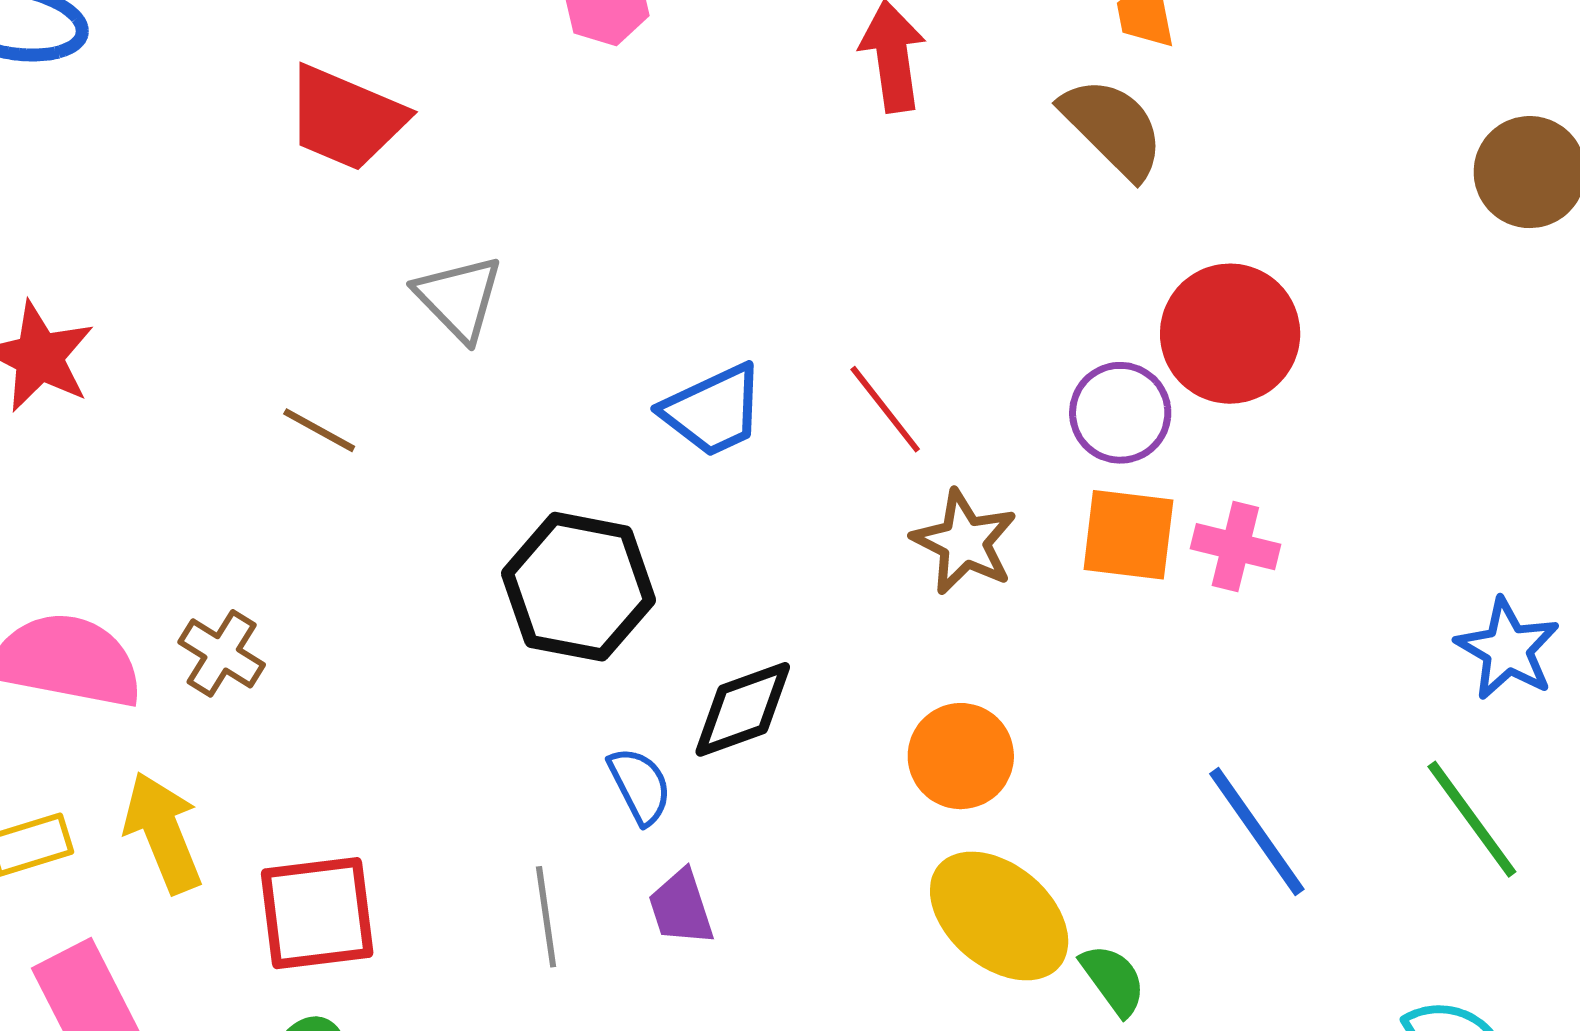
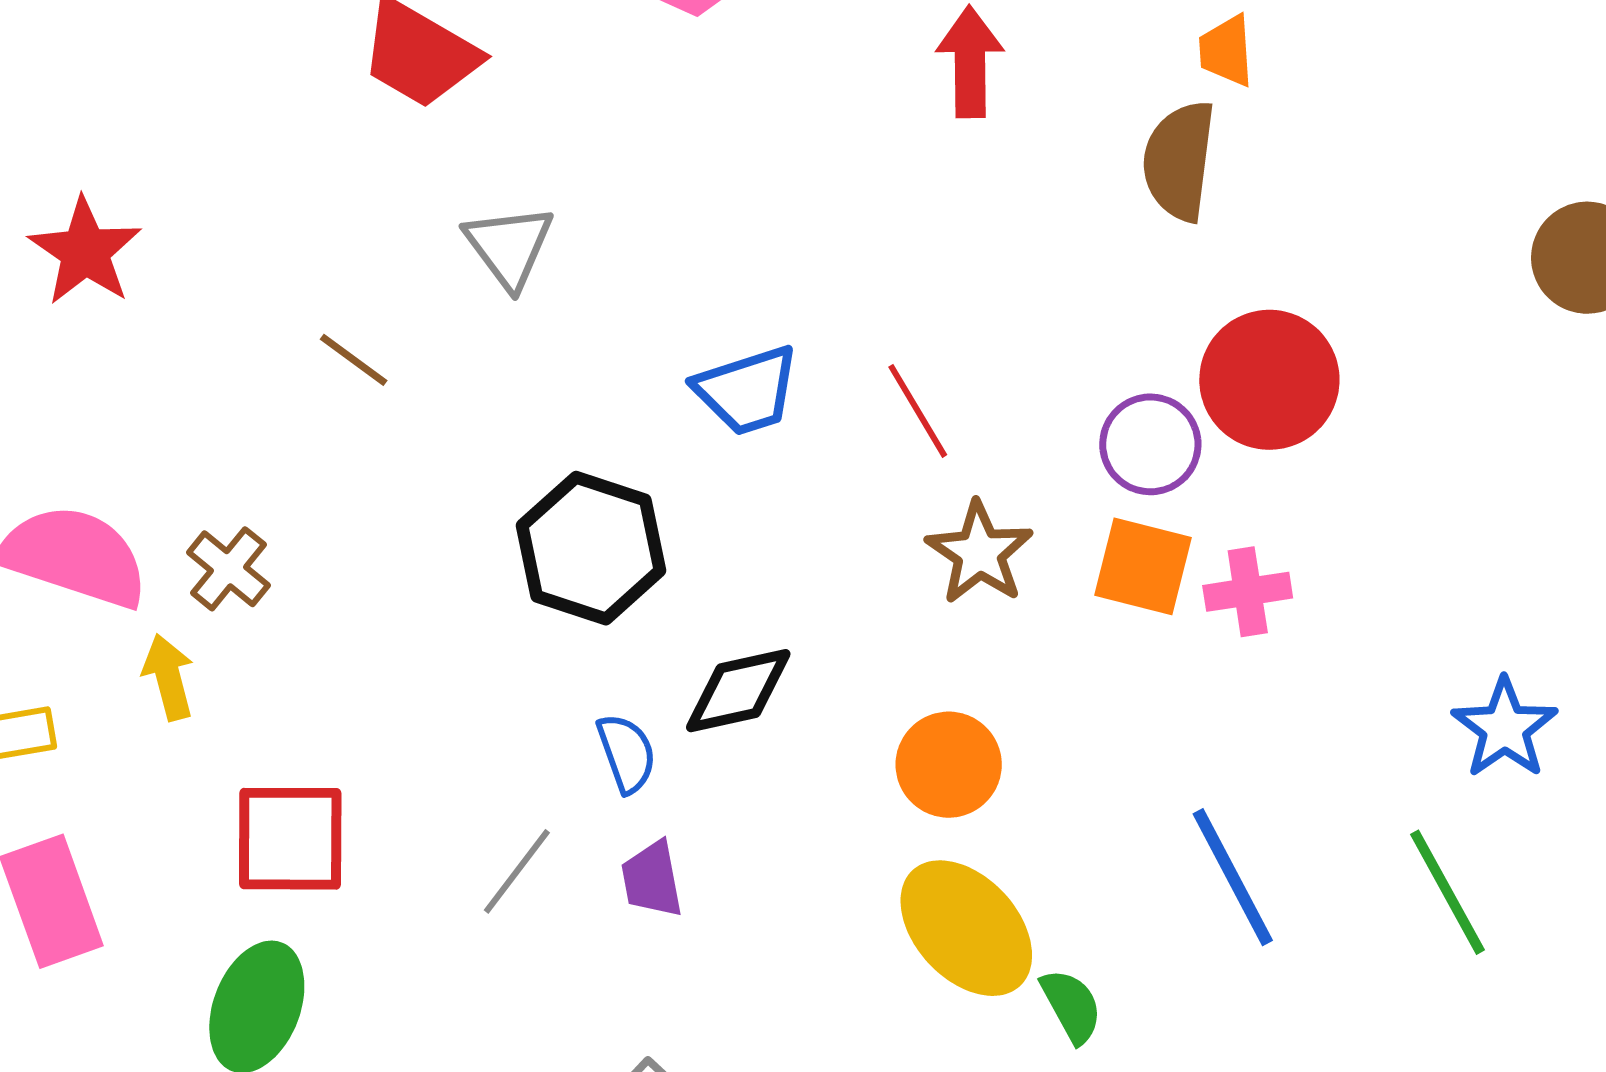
brown semicircle: (1113, 128) -> (1179, 161), turned -135
pink cross: (1235, 547) -> (1248, 592), turned -30
yellow arrow: (163, 832) -> (168, 677), moved, size x0.7
gray line: (546, 917) -> (517, 871), turned 38

